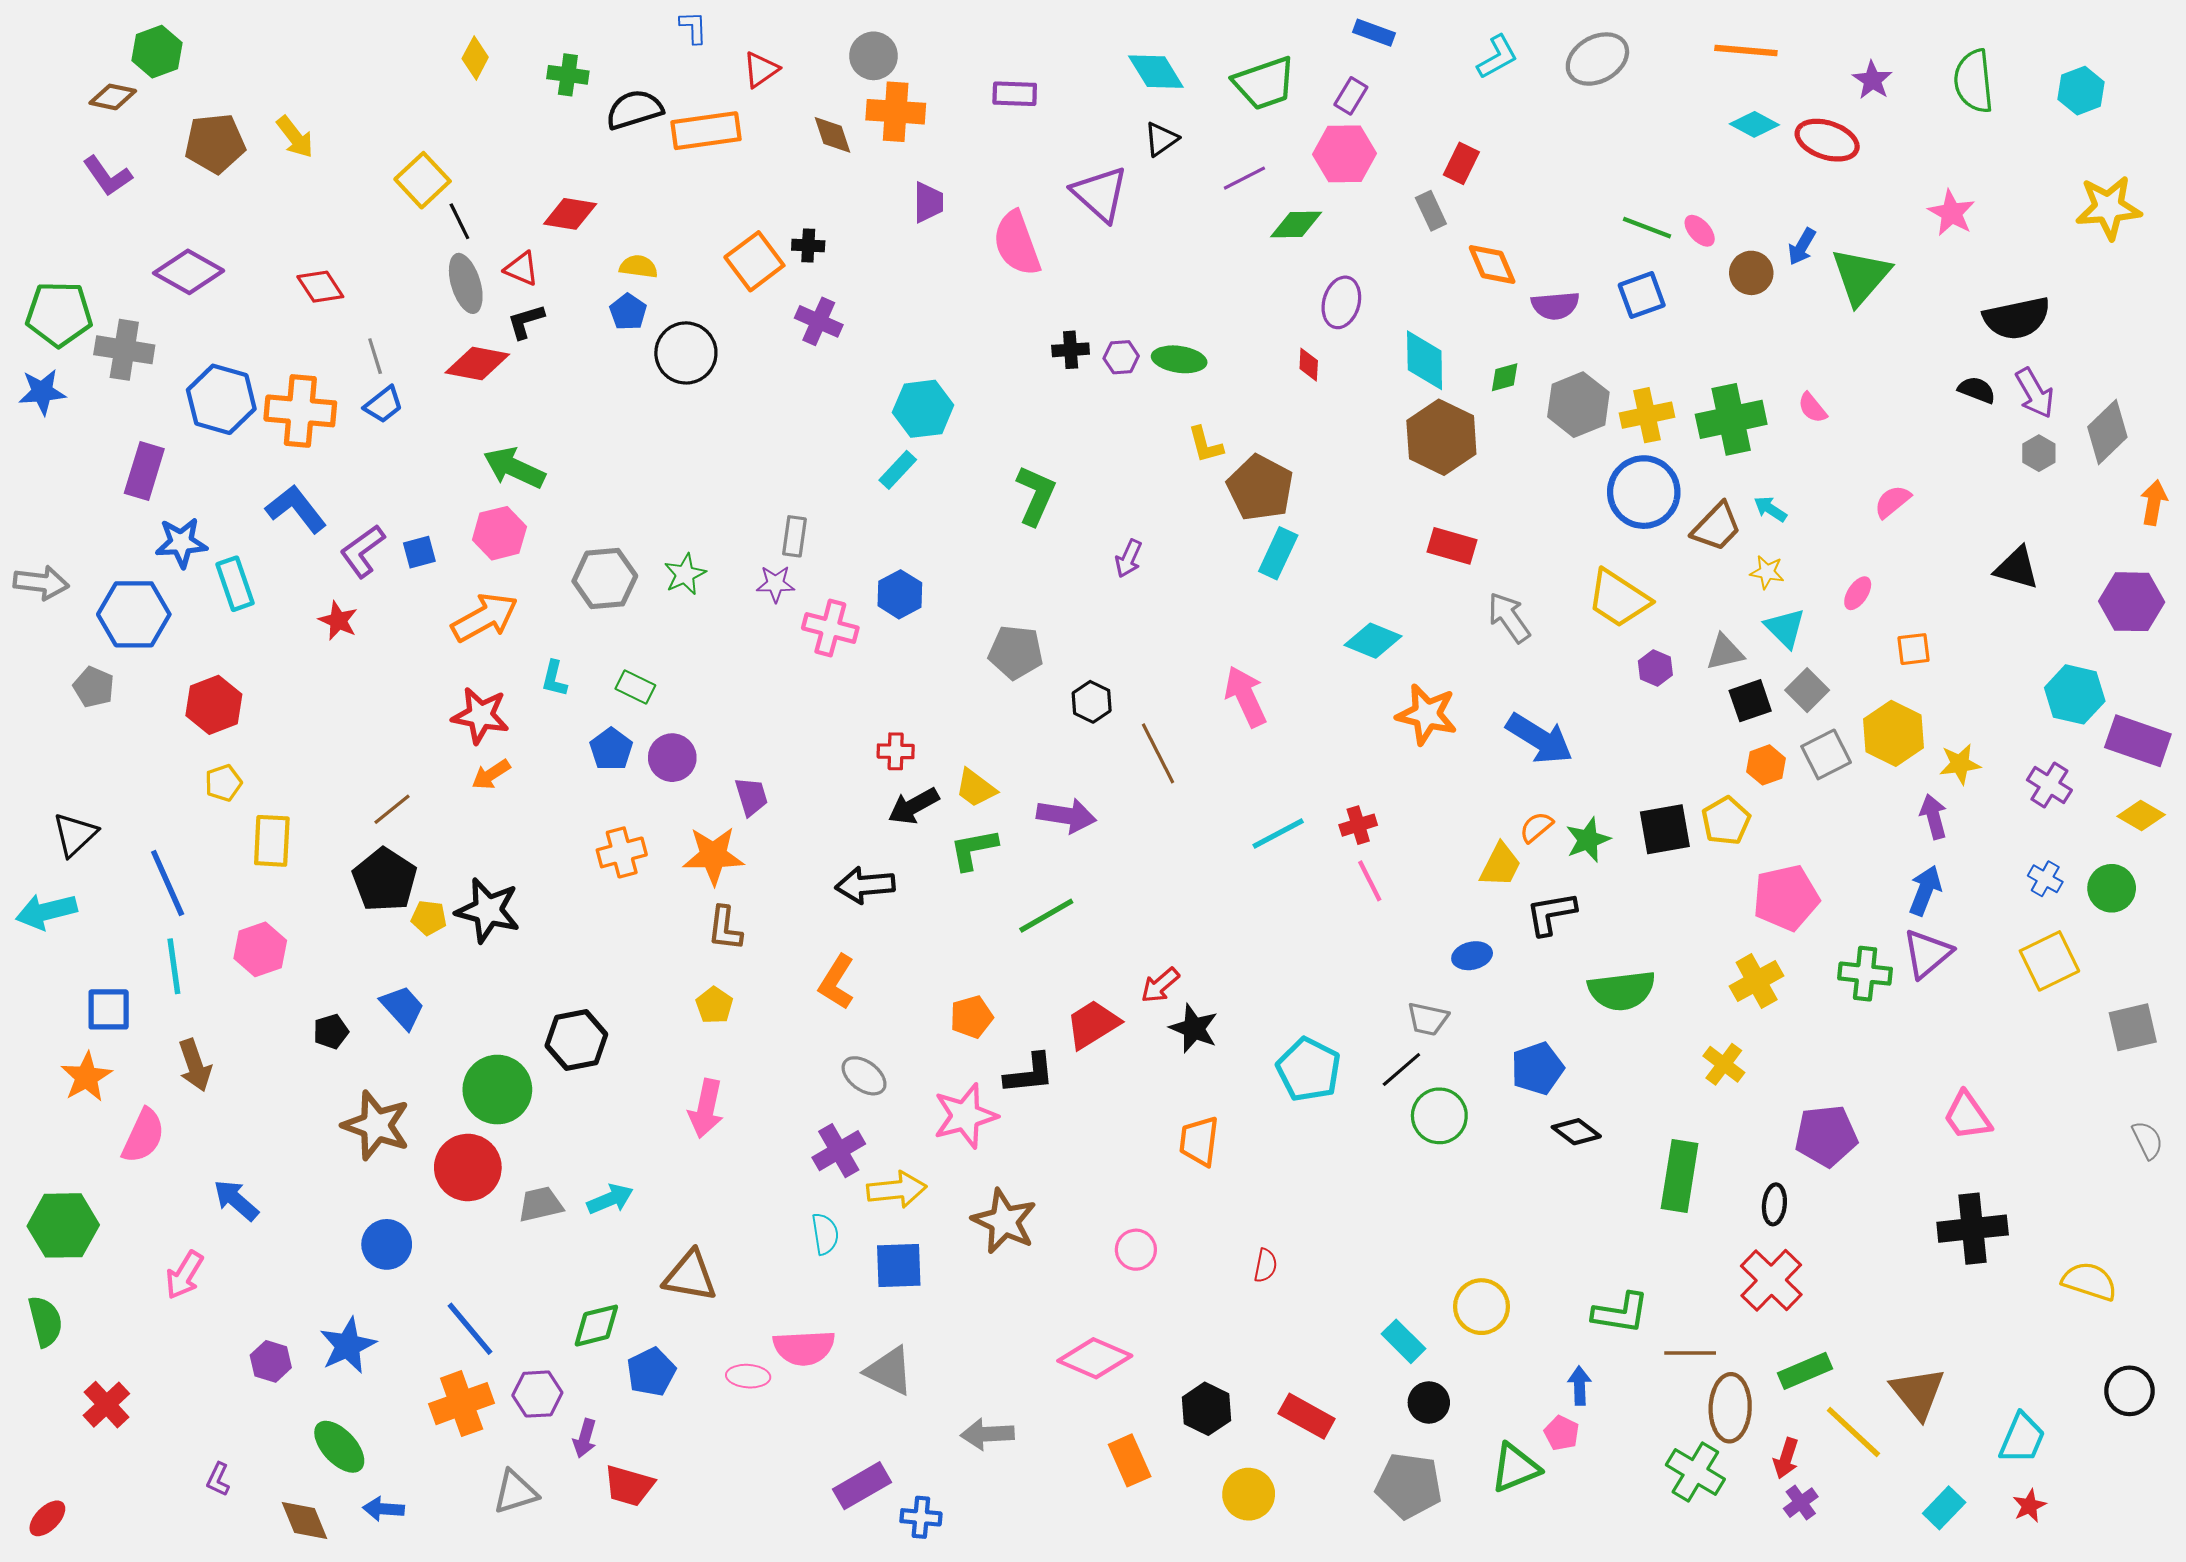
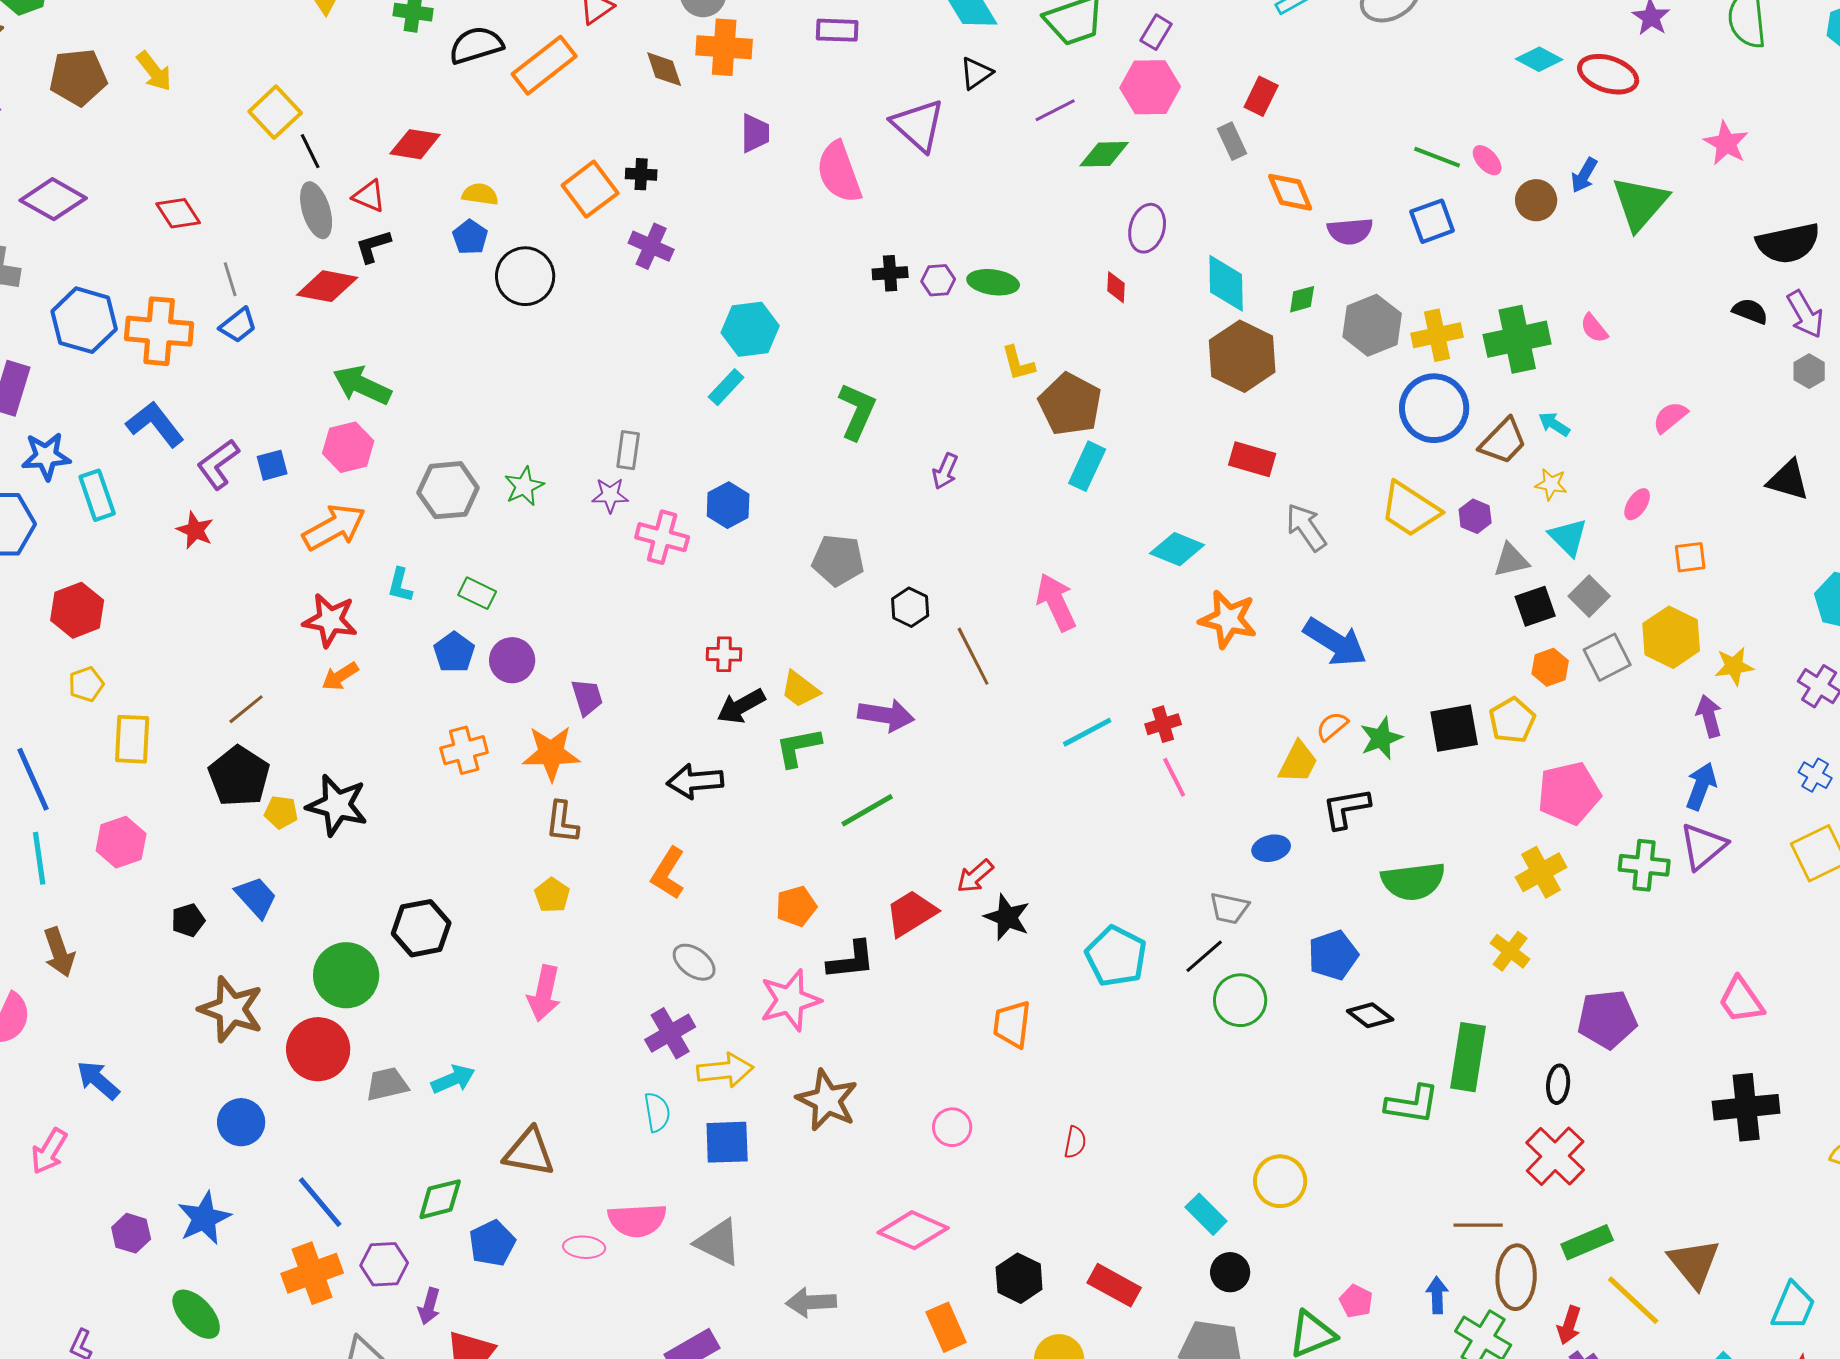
orange rectangle: (706, 131) -> (544, 65), turned -30
purple hexagon: (1655, 668) -> (1475, 516), moved
green L-shape: (1621, 1313) -> (1412, 1104), moved
blue arrow: (1579, 1386) -> (1437, 1295), moved

